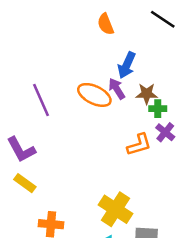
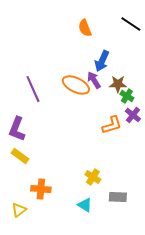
green cross: (158, 109) -> (127, 96), turned 32
purple L-shape: (21, 150) -> (17, 129), turned 50
yellow cross: (116, 209) -> (93, 177), size x0.6

